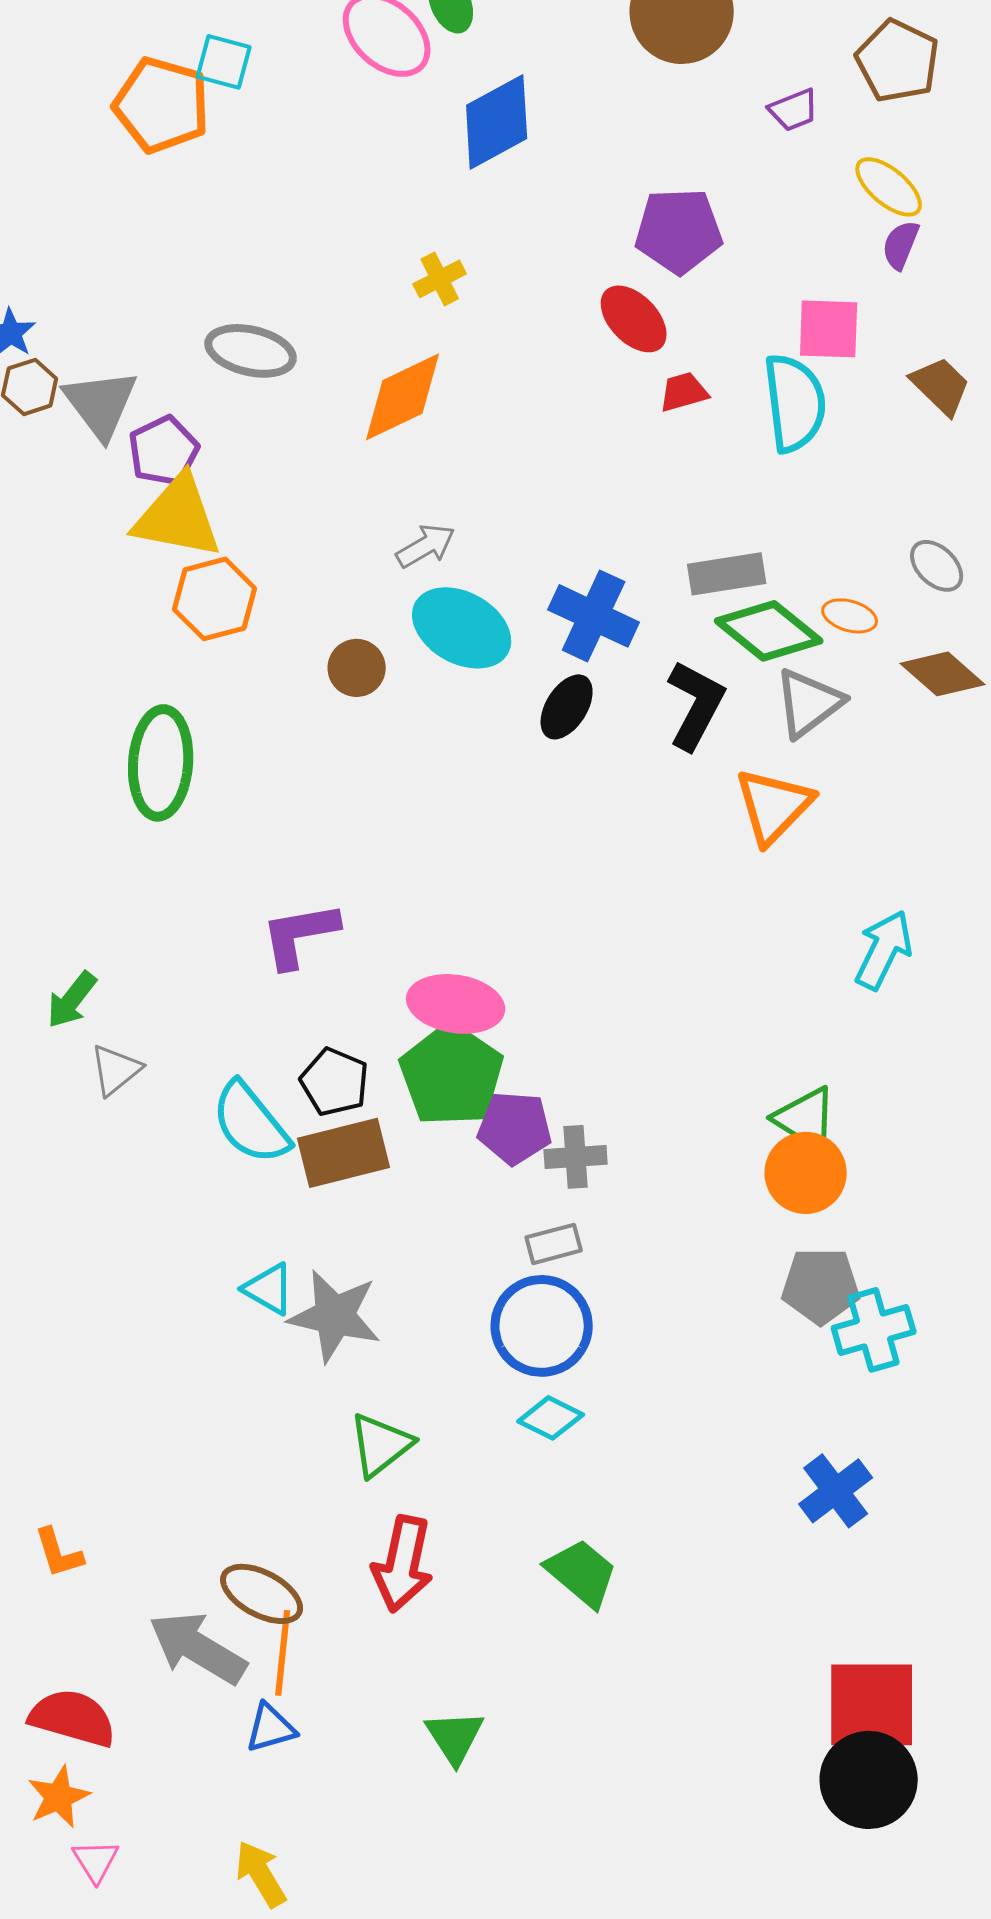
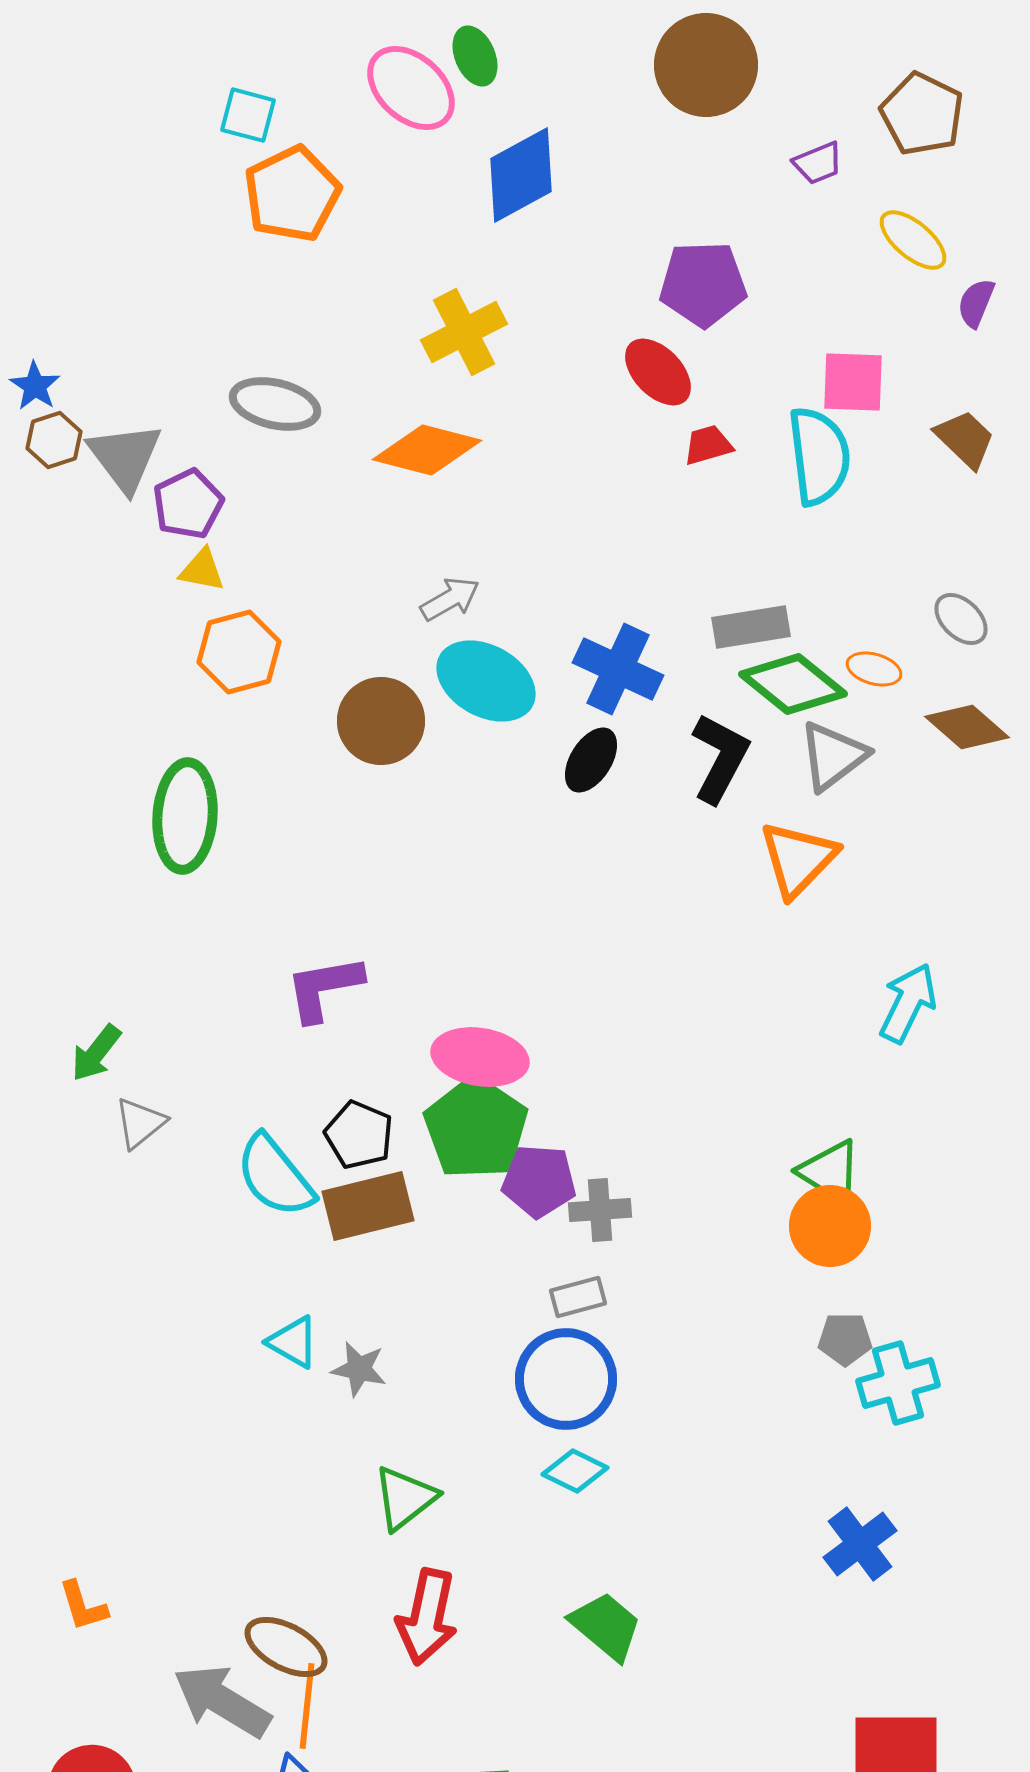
orange pentagon: (162, 105) -> (292, 194), moved, turned 30
purple semicircle: (901, 245) -> (976, 303), moved
yellow cross: (440, 279) -> (464, 332), size x1.6
orange diamond: (403, 397) -> (427, 450), turned 40
yellow triangle: (178, 517) -> (202, 570), size x0.5
brown circle: (357, 668) -> (381, 721), size x1.5
gray pentagon: (821, 1286) -> (845, 1339), size x0.7
gray star: (335, 1316) -> (359, 1369), size x0.6

